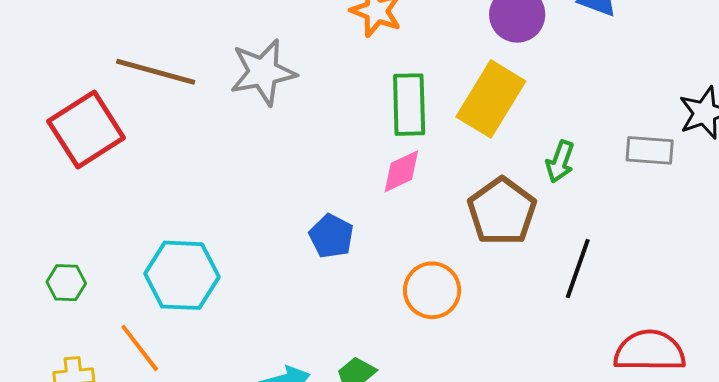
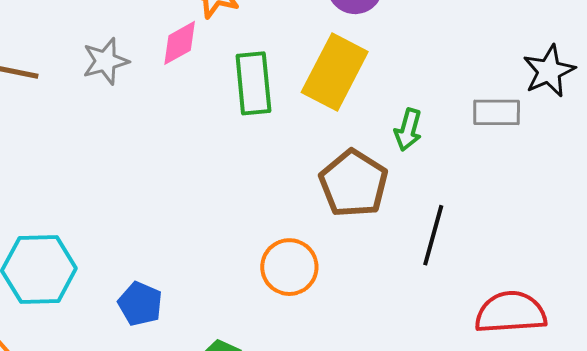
gray star: (263, 72) -> (106, 61), size x0.7
pink diamond: (401, 171) -> (180, 43), moved
blue pentagon: (331, 236) -> (140, 304), moved

